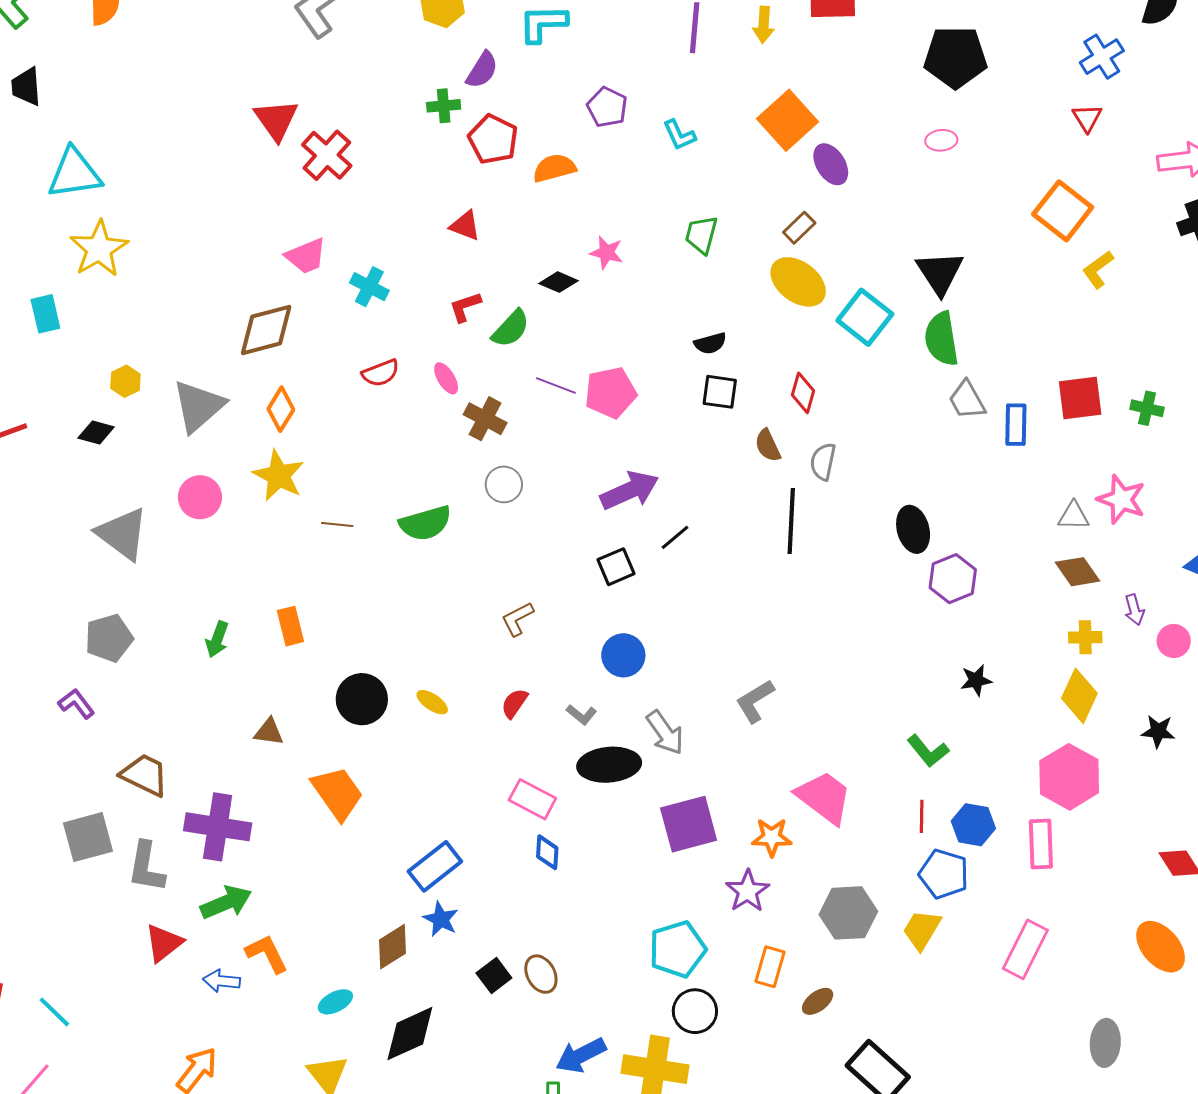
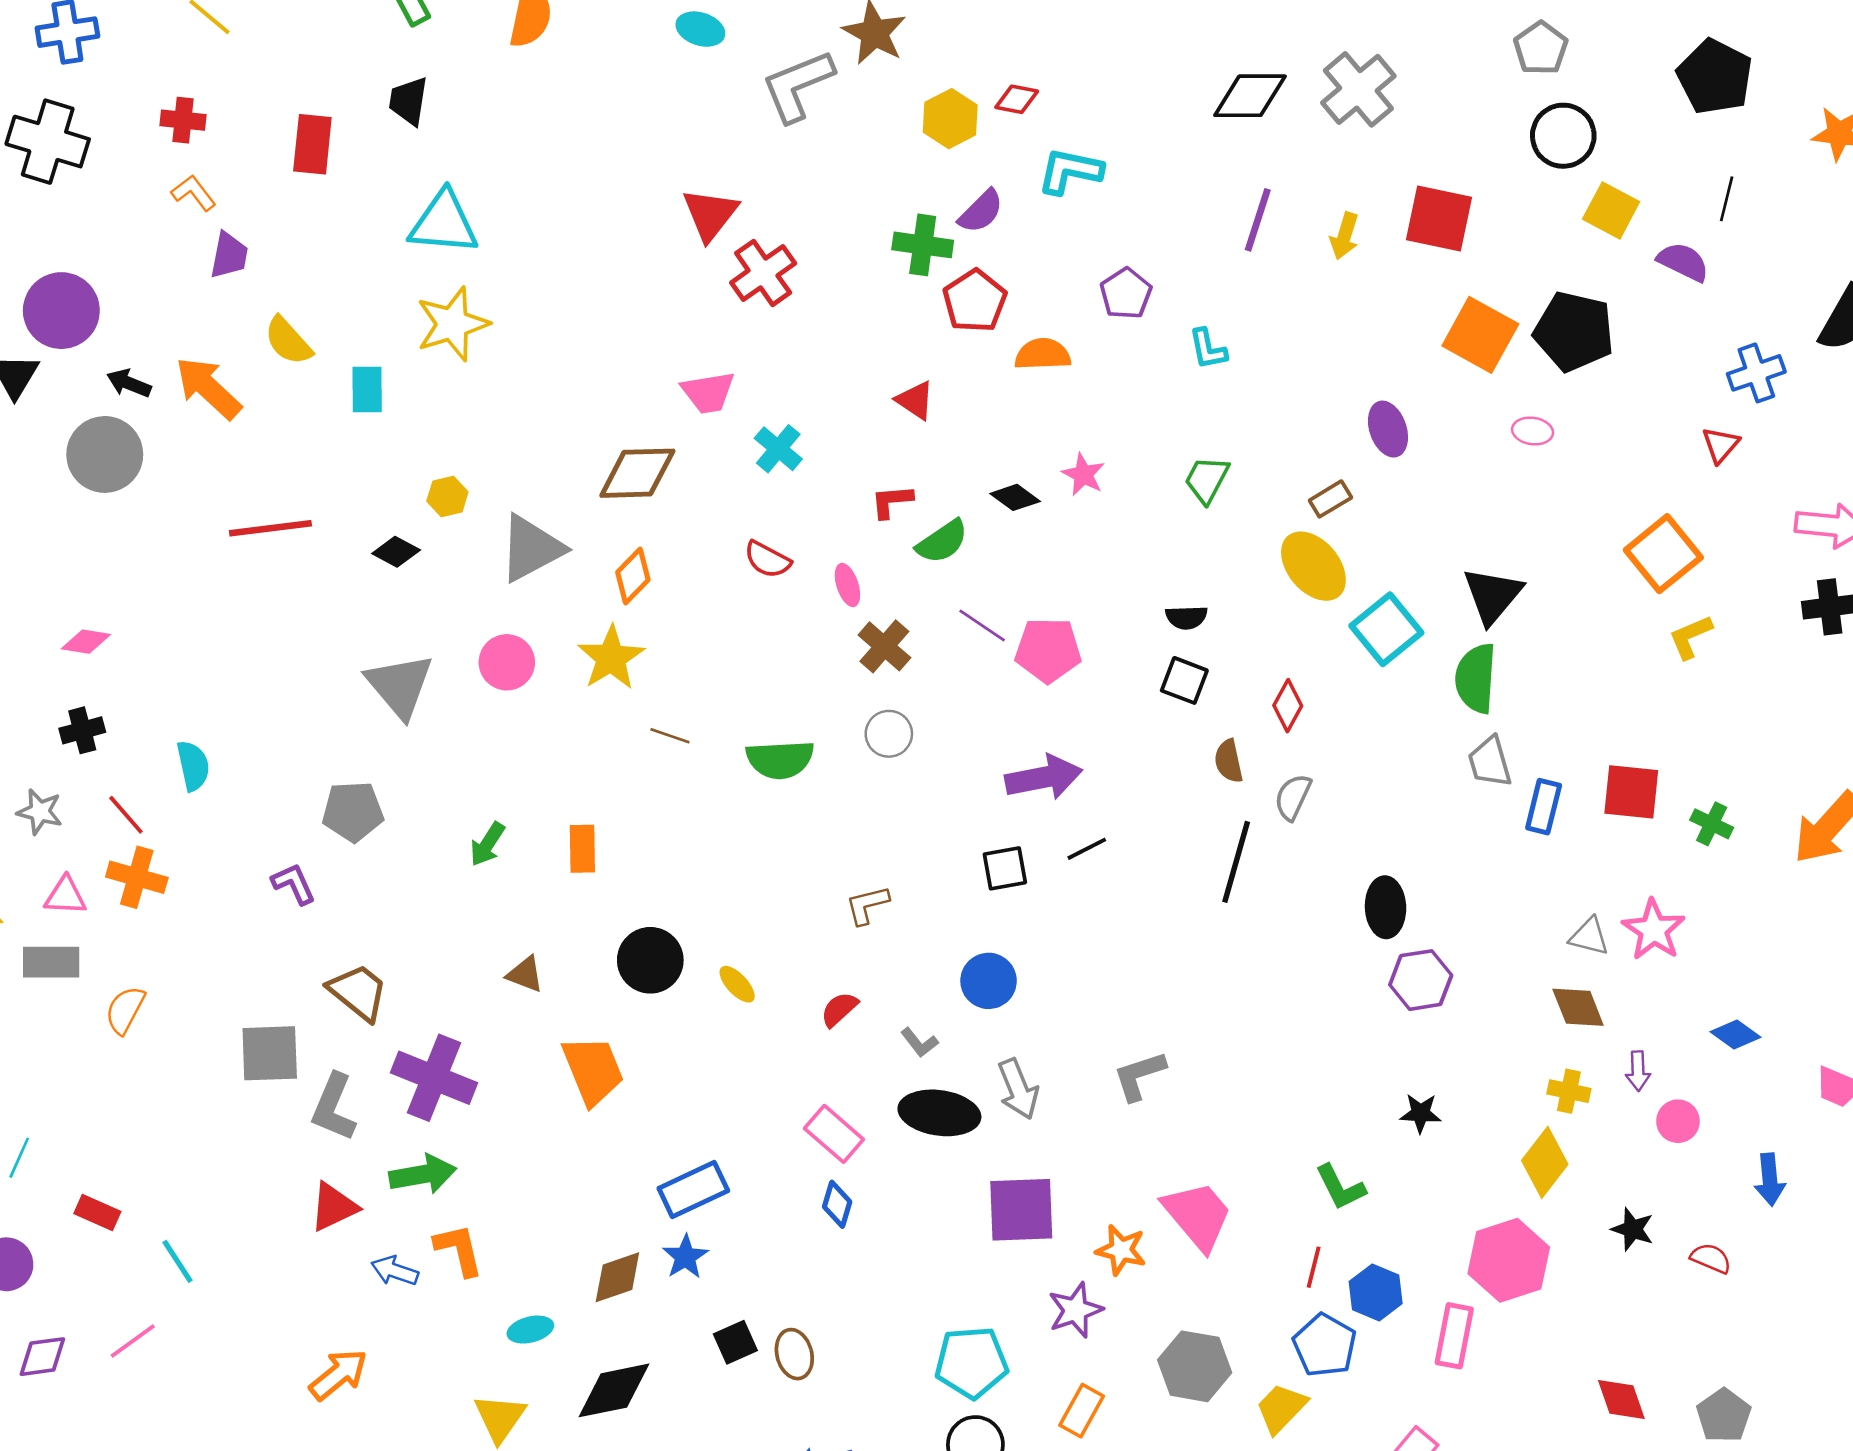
green cross: (444, 106) -> (923, 245), size x1.4
orange square: (788, 120) -> (1480, 335), moved, turned -32
red semicircle: (381, 373) -> (767, 560), turned 36

